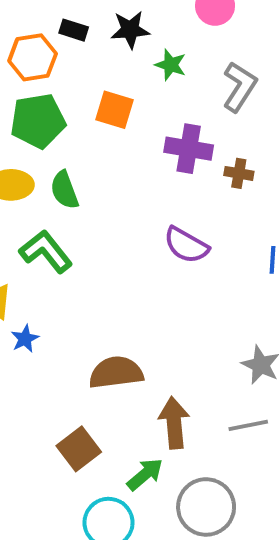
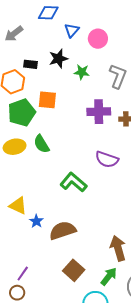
orange square: (114, 110) -> (47, 100), moved
green L-shape: (46, 251) -> (73, 182), moved
brown semicircle: (116, 372) -> (63, 231), moved

